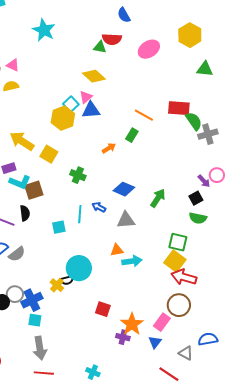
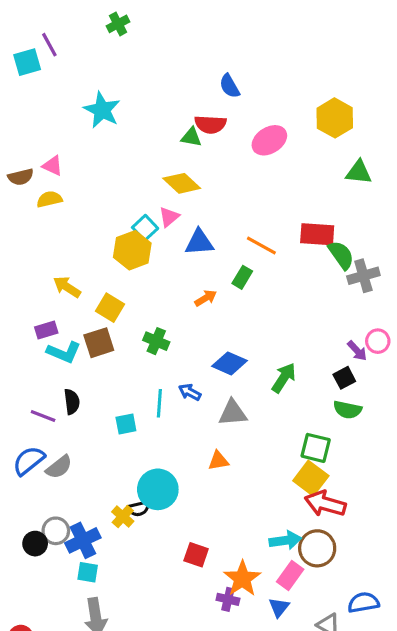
blue triangle: (91, 110) -> (199, 242), moved
yellow arrow: (22, 141) -> (67, 287), size x0.7
brown square: (34, 190) -> (99, 343), moved
cyan arrow: (132, 261) -> (285, 540), moved

